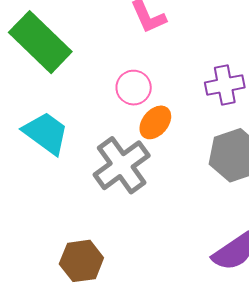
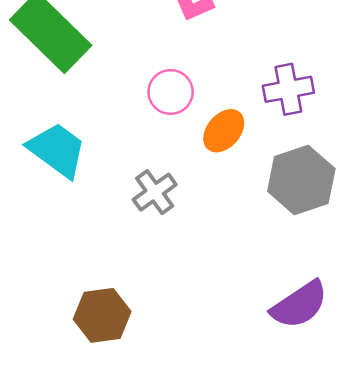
orange ellipse: (155, 122) -> (224, 131), moved
gray cross: (122, 165) -> (155, 192), size x0.6

